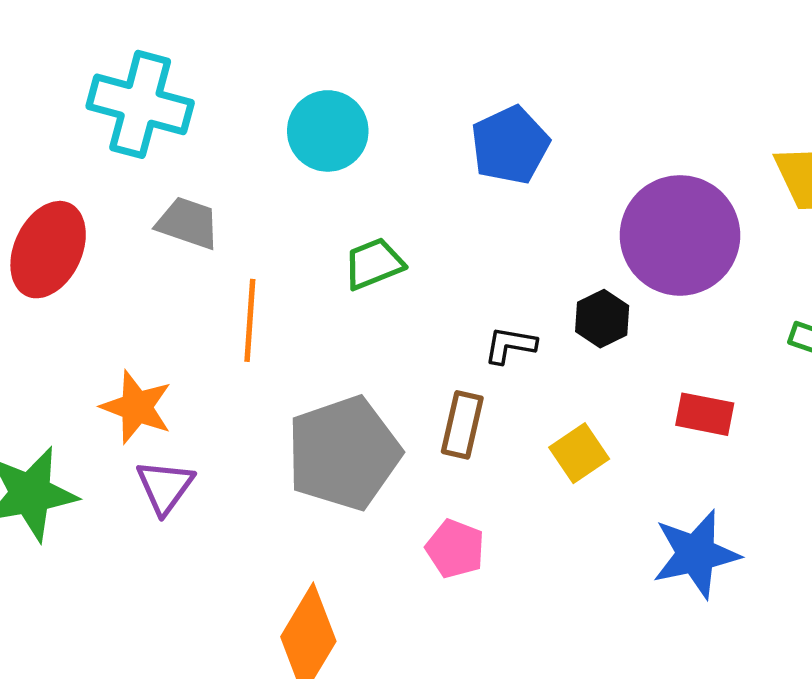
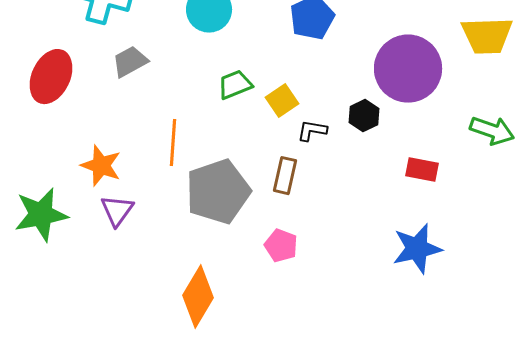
gray trapezoid: (188, 223) -> (130, 62), turned -48
orange line: (250, 320) -> (173, 143), moved
yellow square: (579, 453) -> (282, 101), moved

